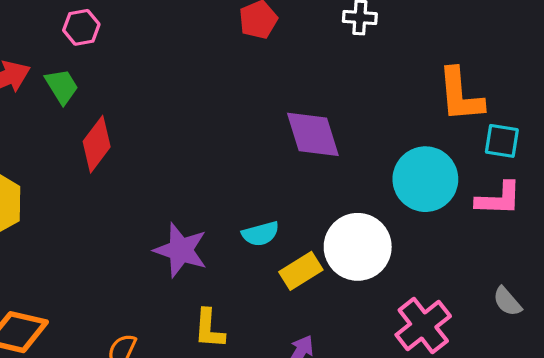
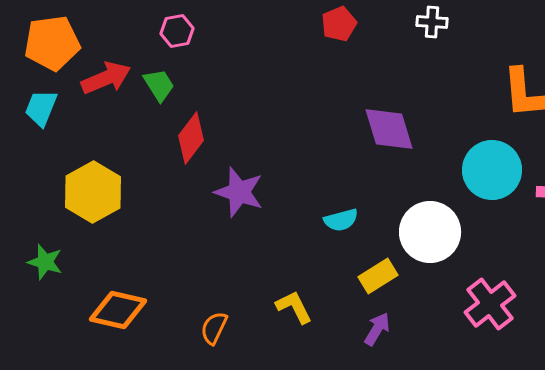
purple star: (181, 250) -> (239, 192), moved
yellow rectangle: (301, 271) -> (378, 276), moved
yellow L-shape: (209, 329) -> (294, 307), turned 150

